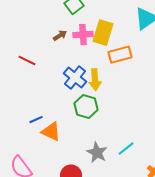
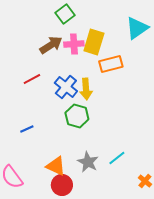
brown arrow: (60, 36) -> (51, 45), size x1.6
red line: (27, 61) -> (32, 79), moved, turned -54
orange triangle: (51, 132) -> (56, 166), moved

